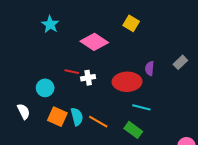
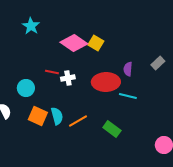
yellow square: (131, 23) -> (96, 43), moved
cyan line: (141, 107) -> (128, 96), moved
orange line: (98, 122) -> (78, 121), turned -60

